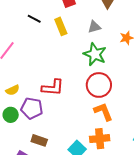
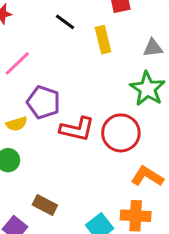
red circle: (99, 85) -> (121, 133), moved
purple pentagon: (32, 108) -> (43, 102), moved
orange L-shape: (103, 112) -> (147, 176), turned -45

